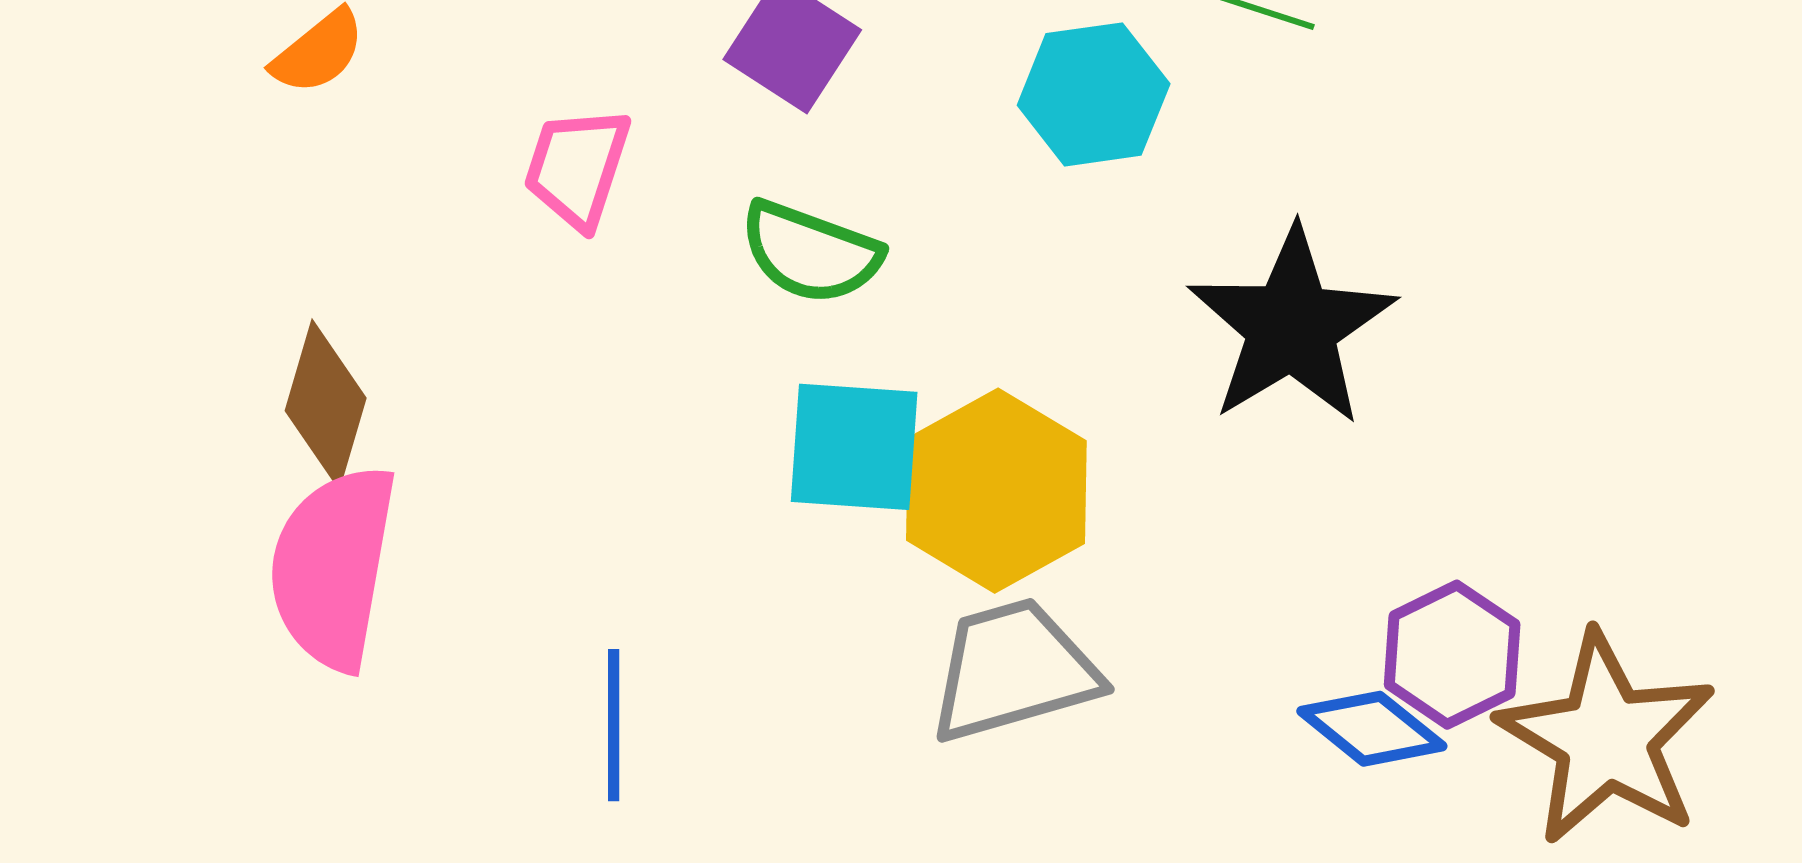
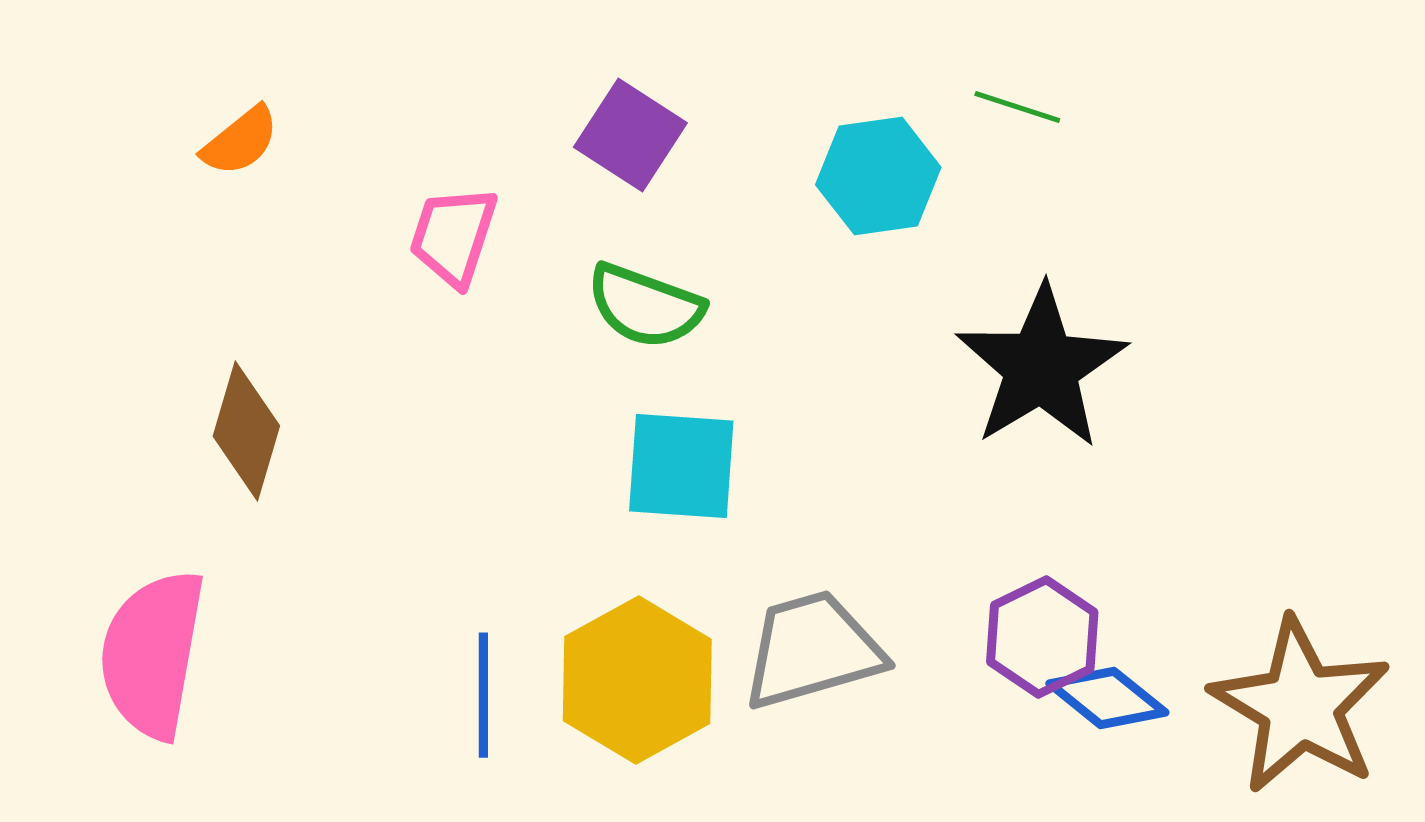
yellow hexagon: (996, 491) -> (637, 680), moved
pink semicircle: (333, 567) -> (152, 654), moved
purple hexagon: (1452, 655) -> (1042, 637), moved

